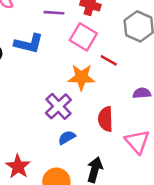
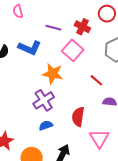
red line: (109, 60) -> (96, 80), moved
orange star: (81, 77) -> (53, 74), moved

